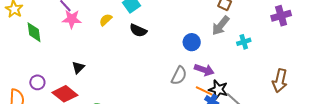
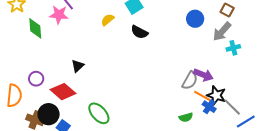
pink star: (72, 19) -> (59, 15), moved
blue circle: (192, 42) -> (195, 19), moved
cyan cross: (244, 42) -> (233, 48), moved
gray semicircle: (179, 76) -> (190, 81), moved

